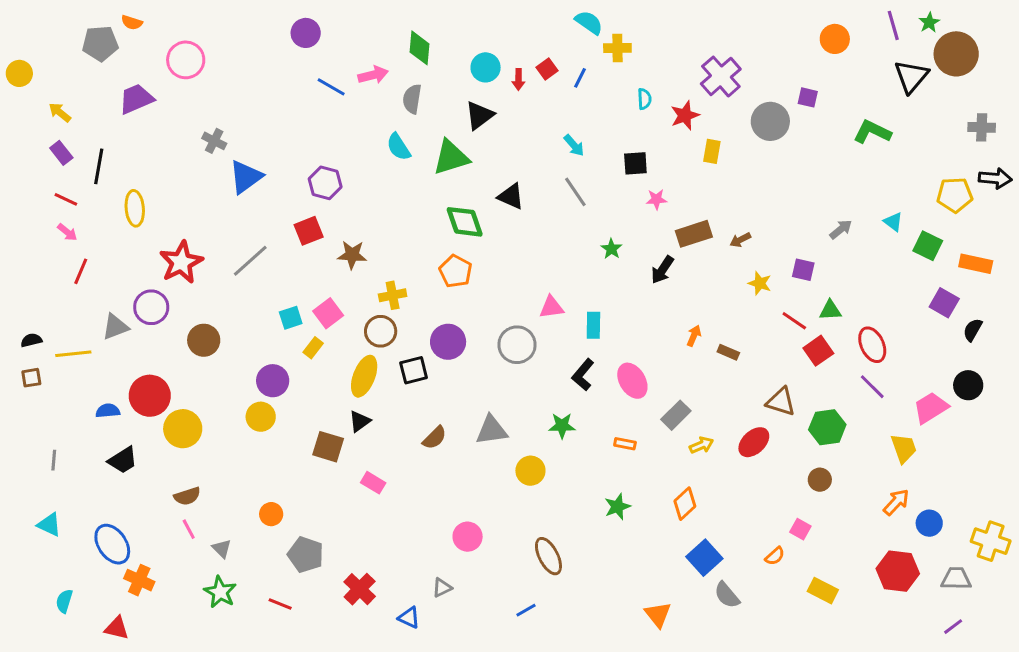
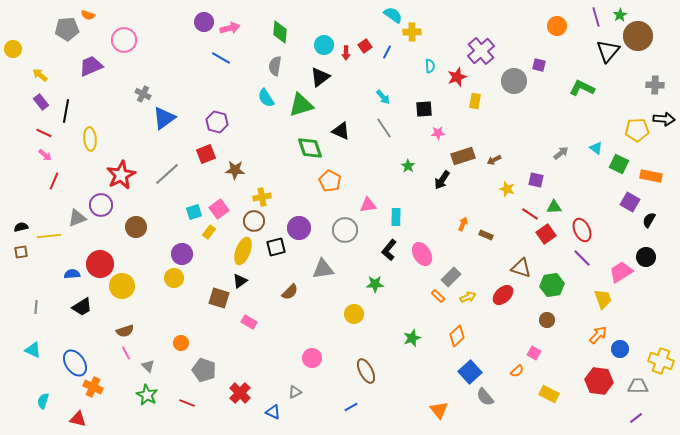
pink arrow: (373, 75) -> (230, 28), moved
orange pentagon: (456, 271) -> (330, 181), moved
gray triangle: (492, 430) -> (323, 269), moved
orange rectangle: (625, 444) -> (438, 296), moved, turned 32

